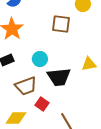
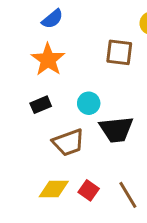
red square: (42, 104) -> (89, 190), moved

